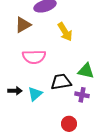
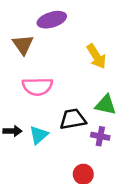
brown triangle: (23, 25) -> (23, 45), turned -36
yellow arrow: (65, 32) -> (96, 56), moved

